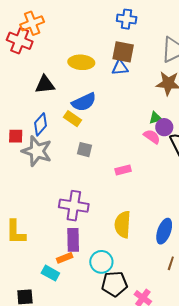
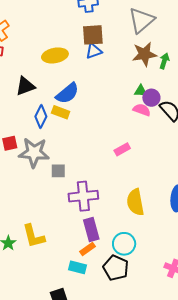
green triangle: (155, 118) -> (141, 91), turned 32
blue diamond: (40, 124) -> (41, 116), moved
gray square: (84, 150) -> (58, 171), moved
black pentagon: (115, 284) -> (116, 268), moved, turned -30

